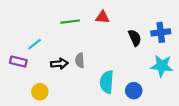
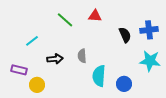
green line: (70, 22) -> (65, 20), turned 48
gray semicircle: (80, 60) -> (82, 56), moved
purple rectangle: (18, 62) -> (19, 70), moved

